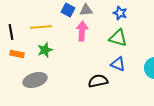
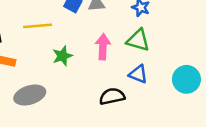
pink arrow: (82, 31) -> (103, 47), moved
green star: (45, 50) -> (62, 56), moved

